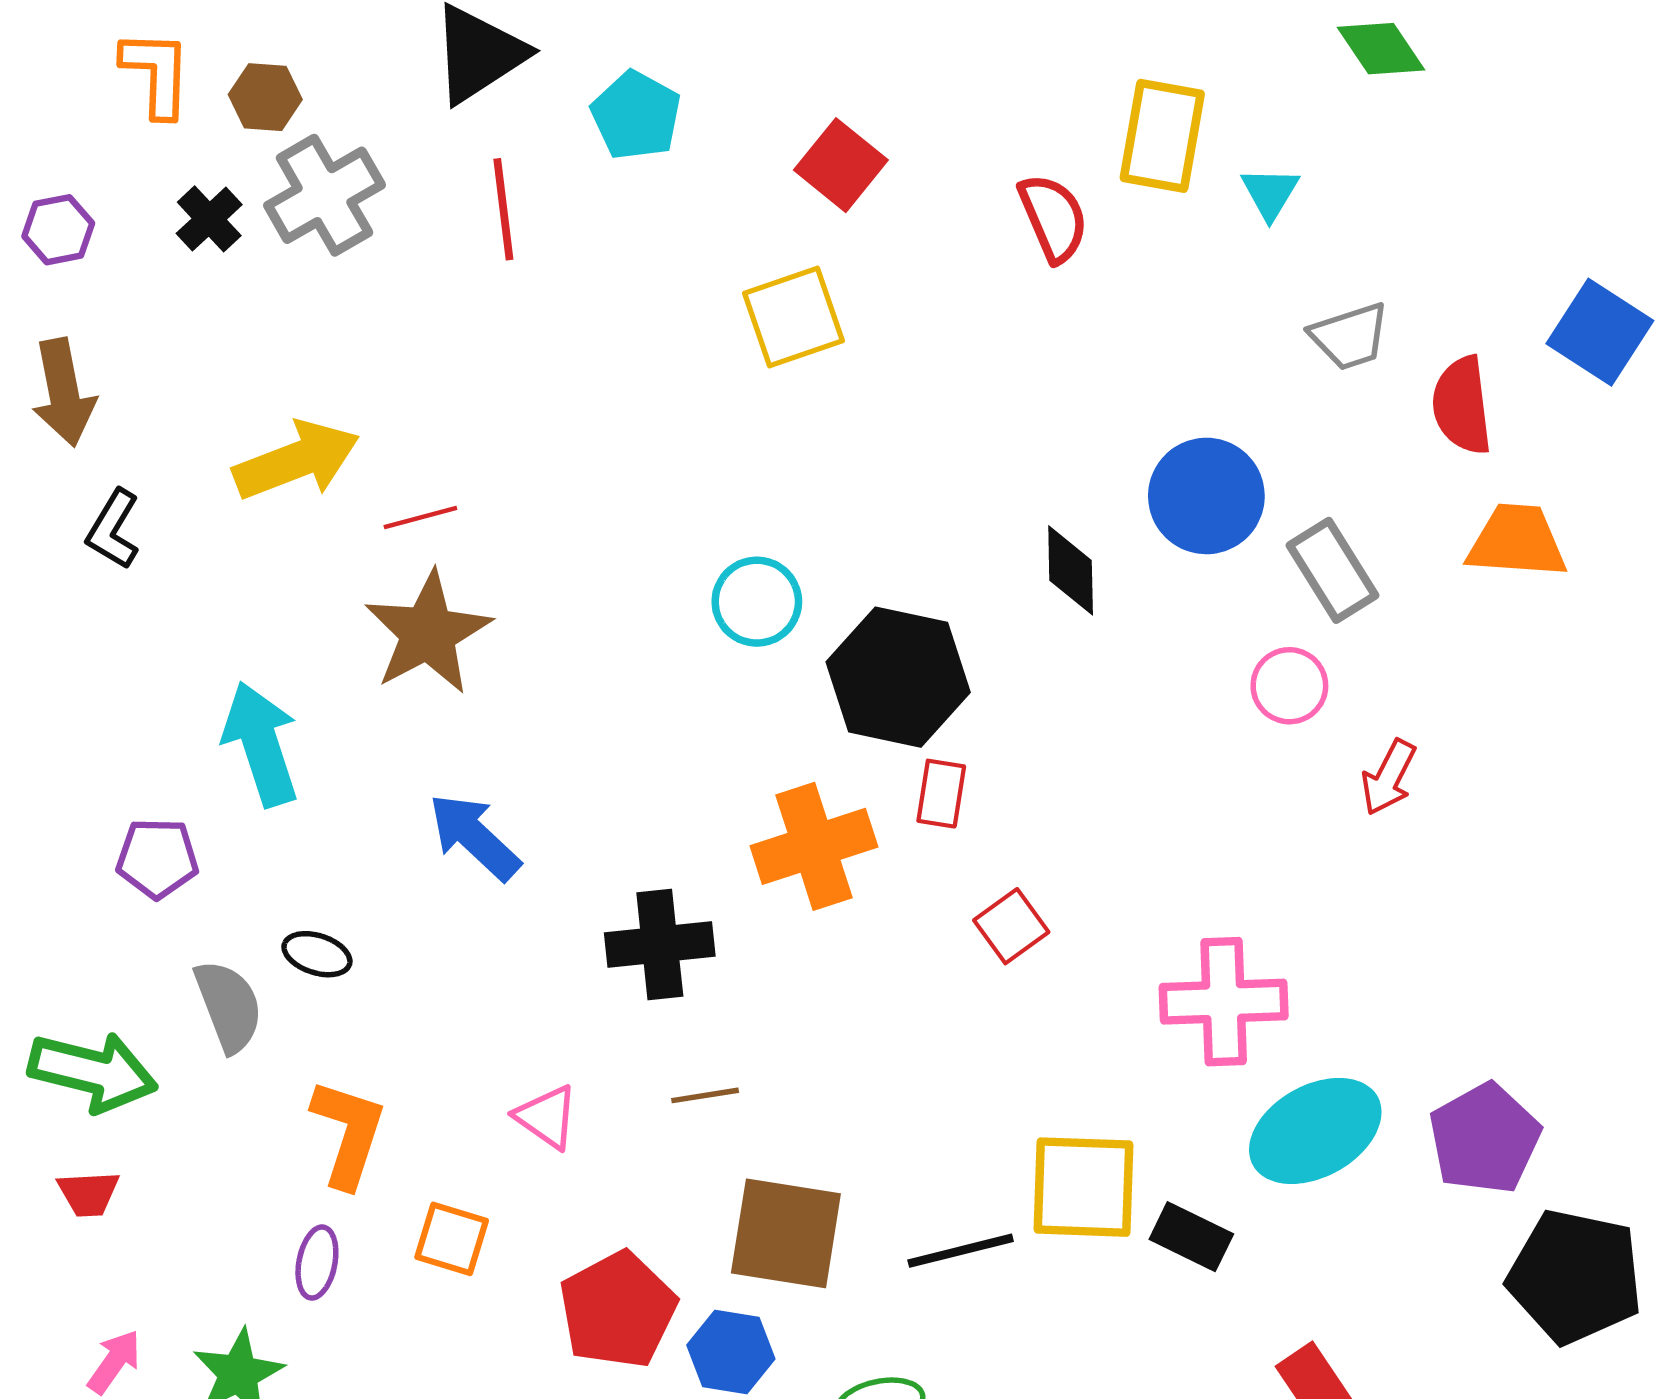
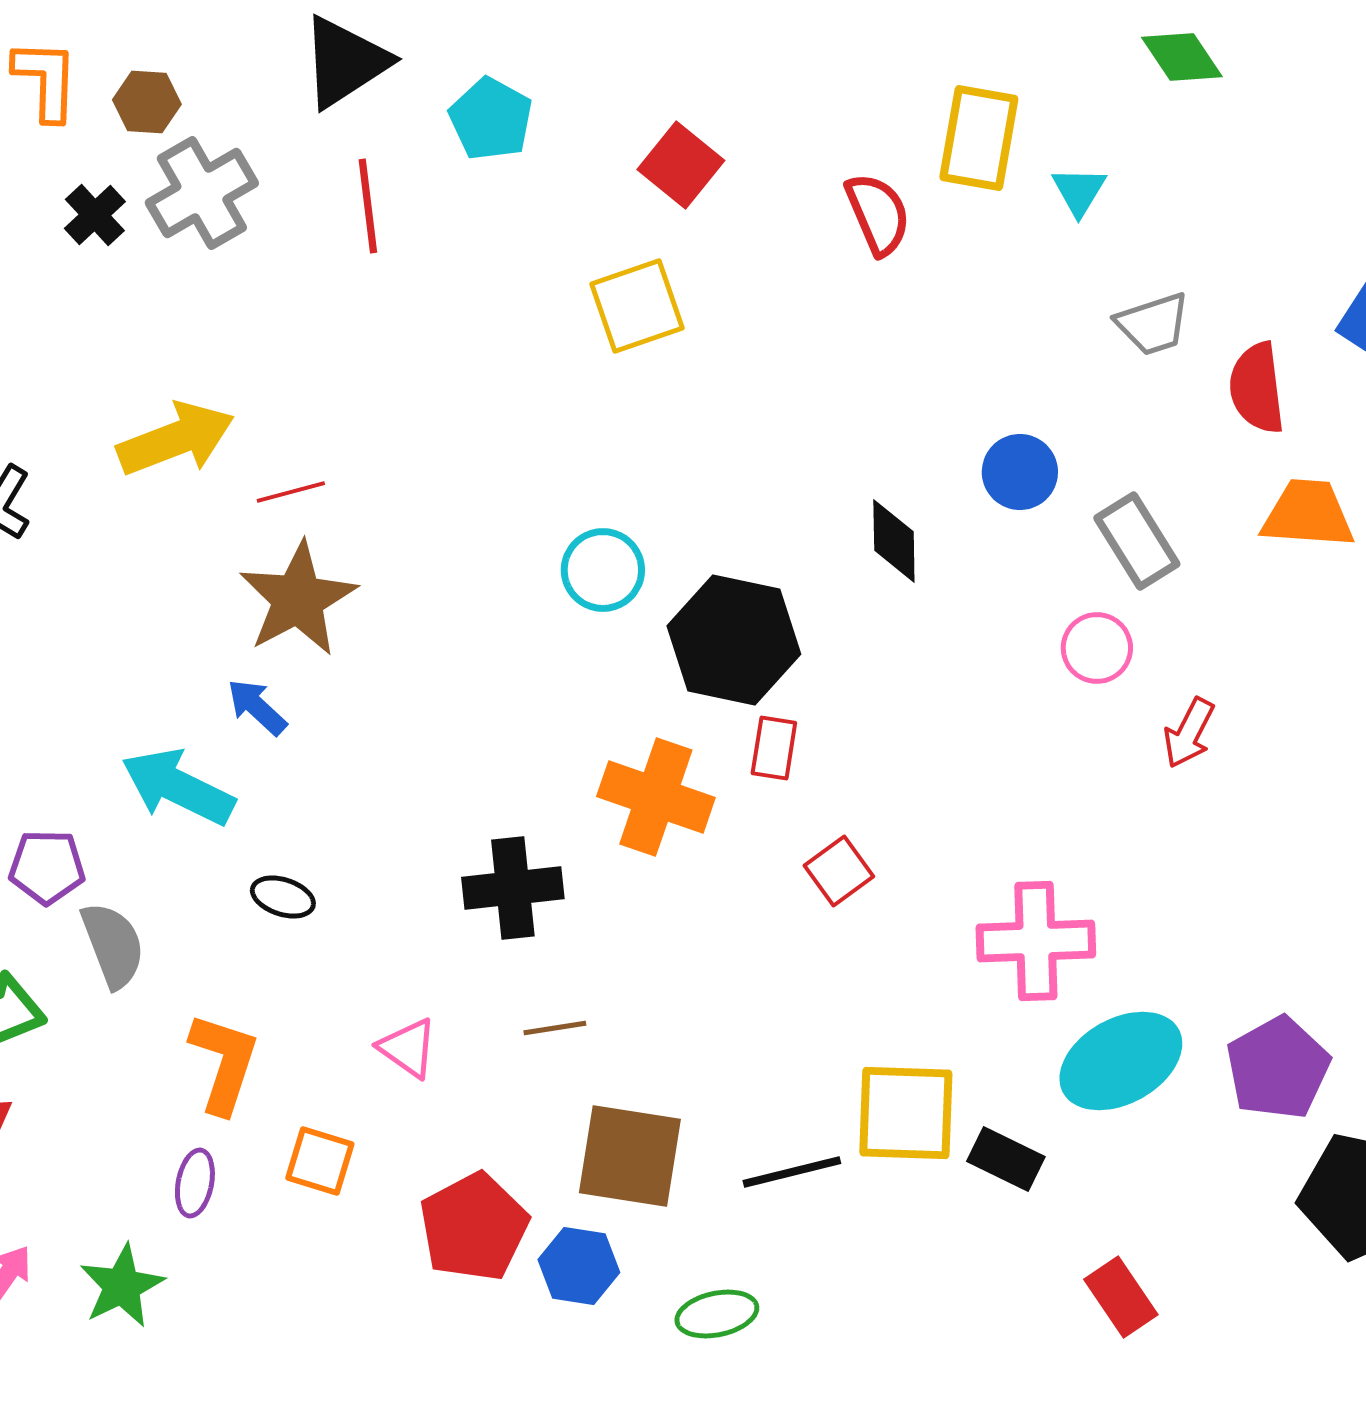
blue circle: (1206, 496) -> (1020, 472), size x0.7
cyan arrow: (261, 744) -> (178, 787), moved, turned -46
blue arrow: (474, 837) -> (257, 707), moved, size x0.7
orange cross: (814, 846) -> (656, 797), turned 37
purple pentagon: (157, 858) -> (47, 867), moved
black ellipse: (317, 954) -> (283, 897), moved

